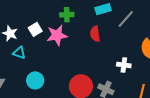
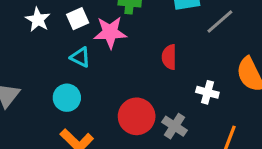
red semicircle: (95, 34) -> (169, 57), moved
cyan triangle: (19, 53) -> (80, 57), moved

